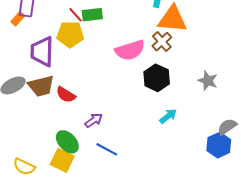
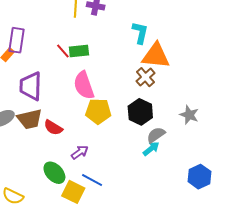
yellow pentagon: (70, 34) -> (98, 111), moved
pink semicircle: (130, 50) -> (84, 85), moved, turned 88
gray semicircle: (227, 127) -> (156, 135), moved
yellow square: (62, 160) -> (73, 192), moved

